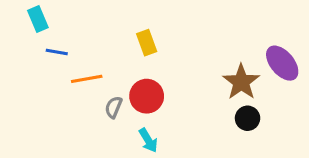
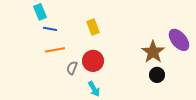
cyan rectangle: (38, 19) -> (40, 12), moved
blue line: (57, 52) -> (50, 29), moved

